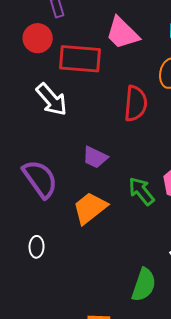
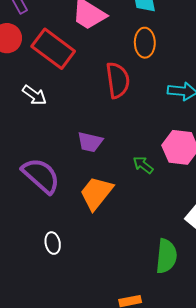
red rectangle: (80, 59) -> (53, 49), turned 45
white arrow: (52, 100) -> (34, 95), size x0.7
green arrow: (141, 191) -> (143, 165), size x0.7

